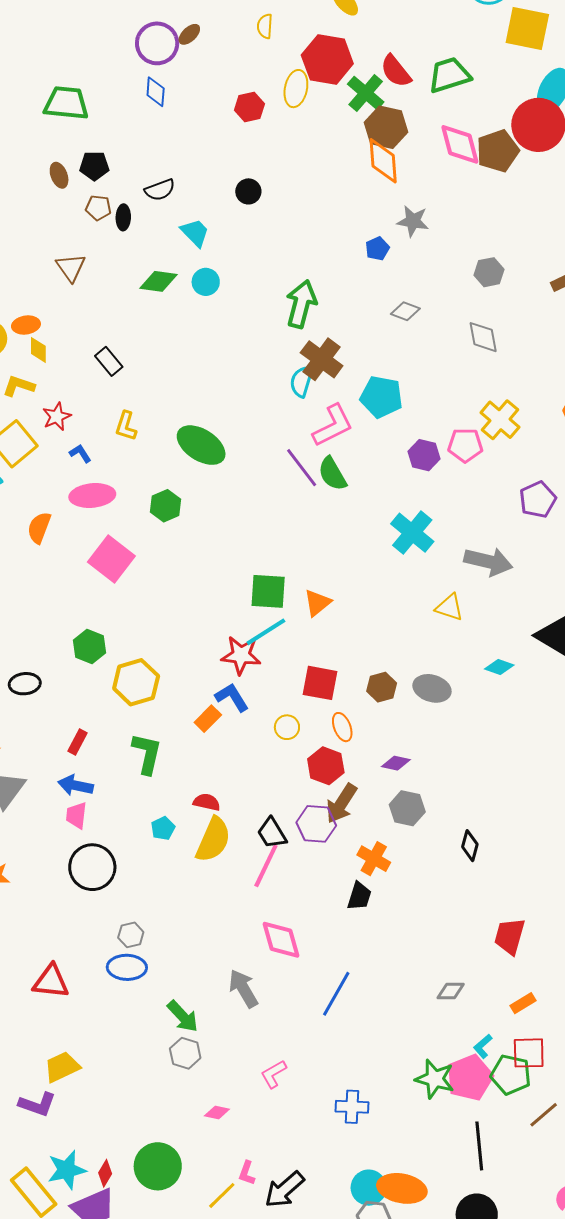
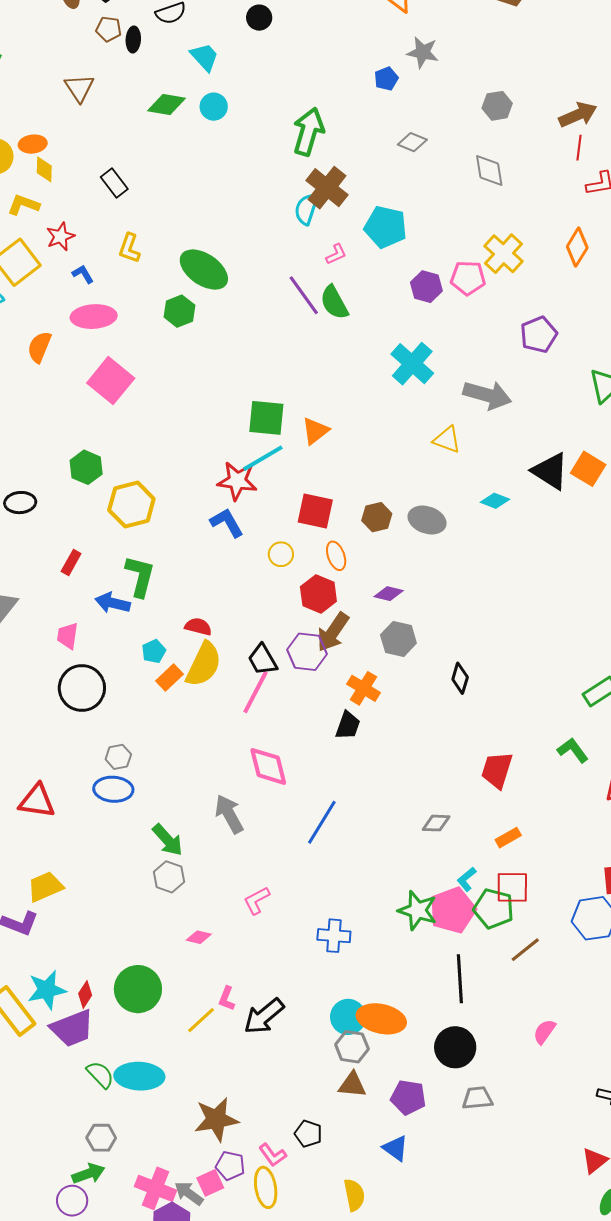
pink L-shape: (333, 426) -> (336, 254), size x0.5
green hexagon: (166, 506) -> (179, 311), moved
orange rectangle: (208, 719) -> (169, 677), moved
blue arrow: (76, 785) -> (113, 603), moved

